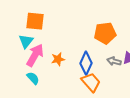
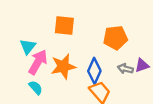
orange square: (35, 21) -> (64, 25), moved
orange star: (58, 59) -> (63, 66), size x1.6

